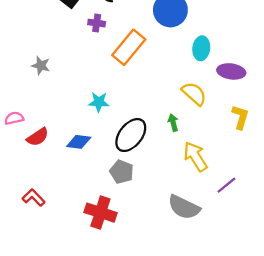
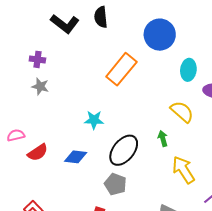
purple cross: (97, 23) -> (37, 59), moved

